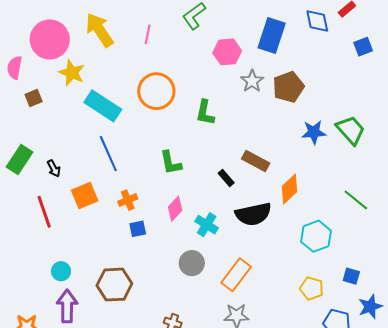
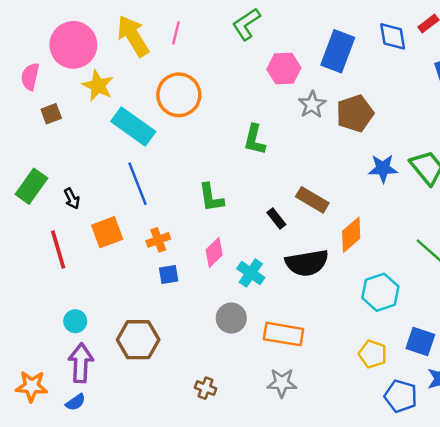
pink line: (148, 34) -> (176, 33), moved
orange circle: (156, 91) -> (179, 95), moved
orange rectangle: (236, 275) -> (283, 334), turned 60
blue square: (351, 276) -> (420, 341), size x1.4

